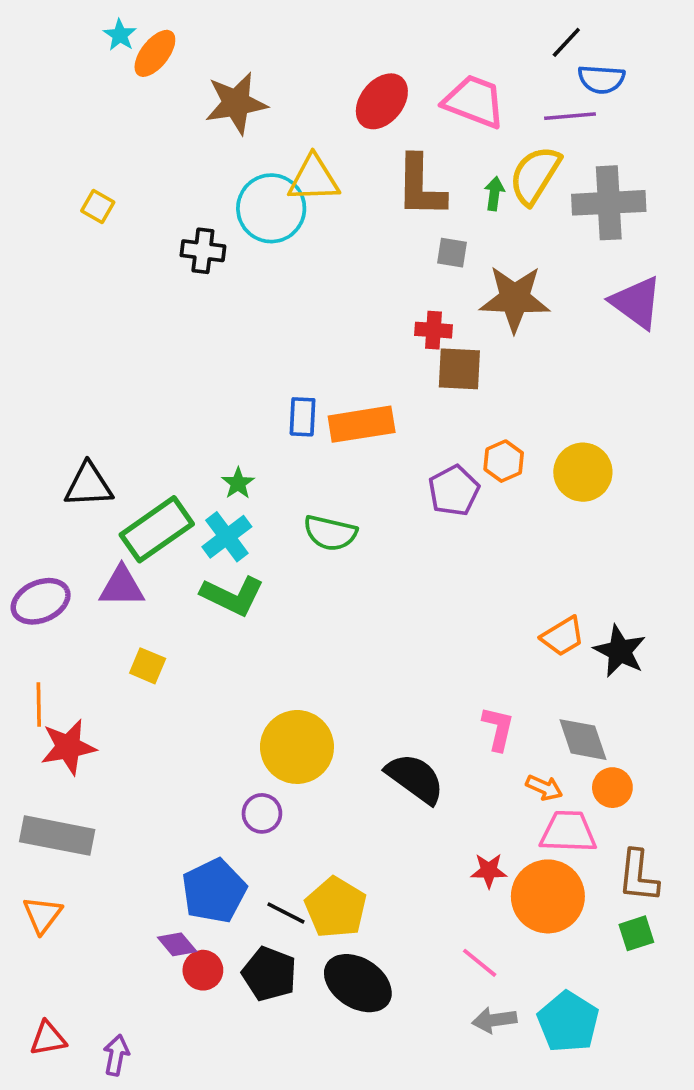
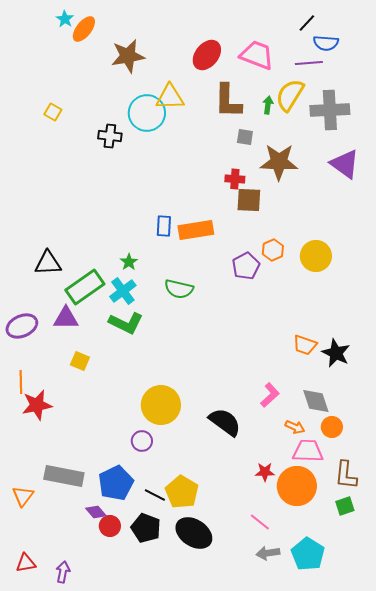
orange trapezoid: (563, 636) -> (305, 345), turned 50
pink L-shape: (498, 729) -> (270, 395), turned 35
gray rectangle: (57, 836) -> (64, 476), moved

